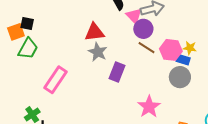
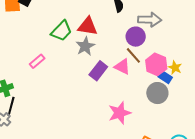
pink triangle: (134, 16) -> (122, 67), moved, turned -36
green trapezoid: (28, 49) -> (62, 31), moved
pink rectangle: (55, 80) -> (37, 61), size x0.6

